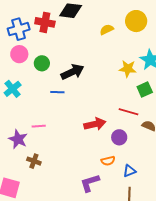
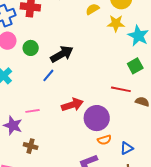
yellow star: (128, 69) -> (116, 23), moved
blue line: (57, 92) -> (48, 75), turned -48
red arrow: (95, 124) -> (72, 105), moved
purple circle: (119, 137) -> (97, 118), moved, size x1.6

